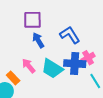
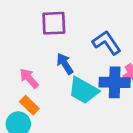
blue arrow: (38, 40) -> (65, 64), moved
pink arrow: (29, 66) -> (29, 78), moved

